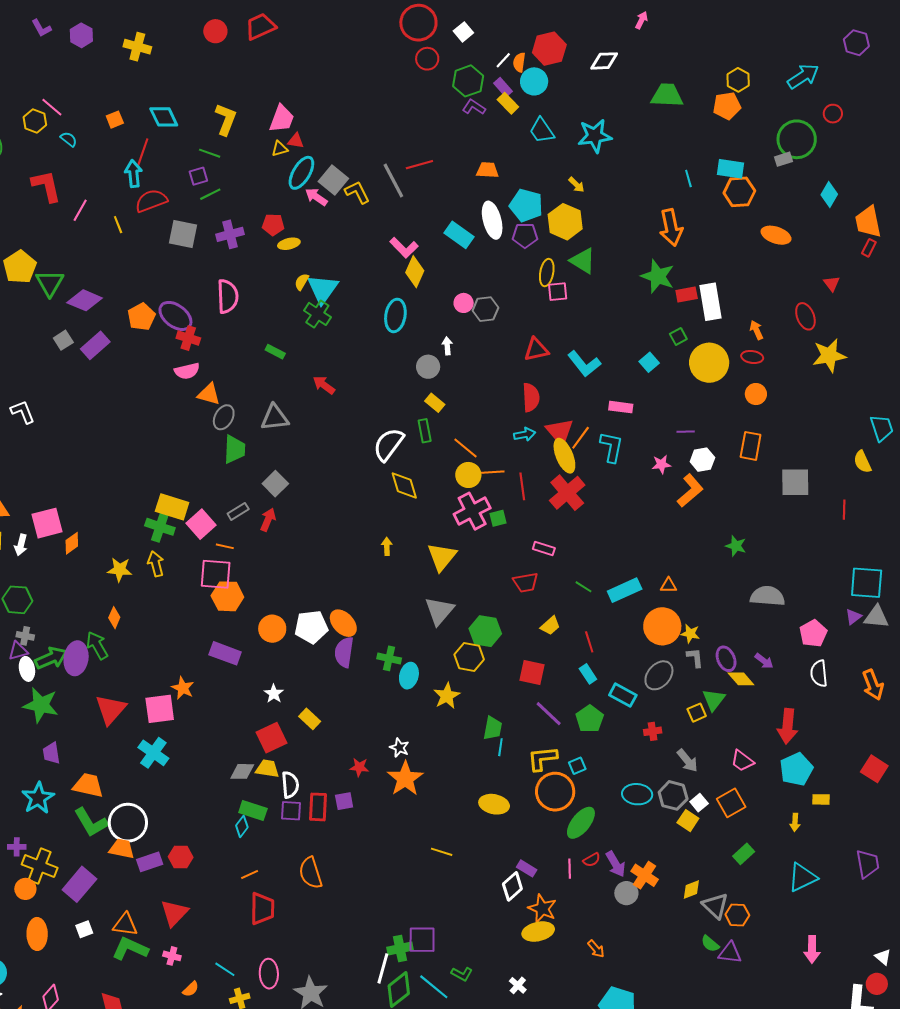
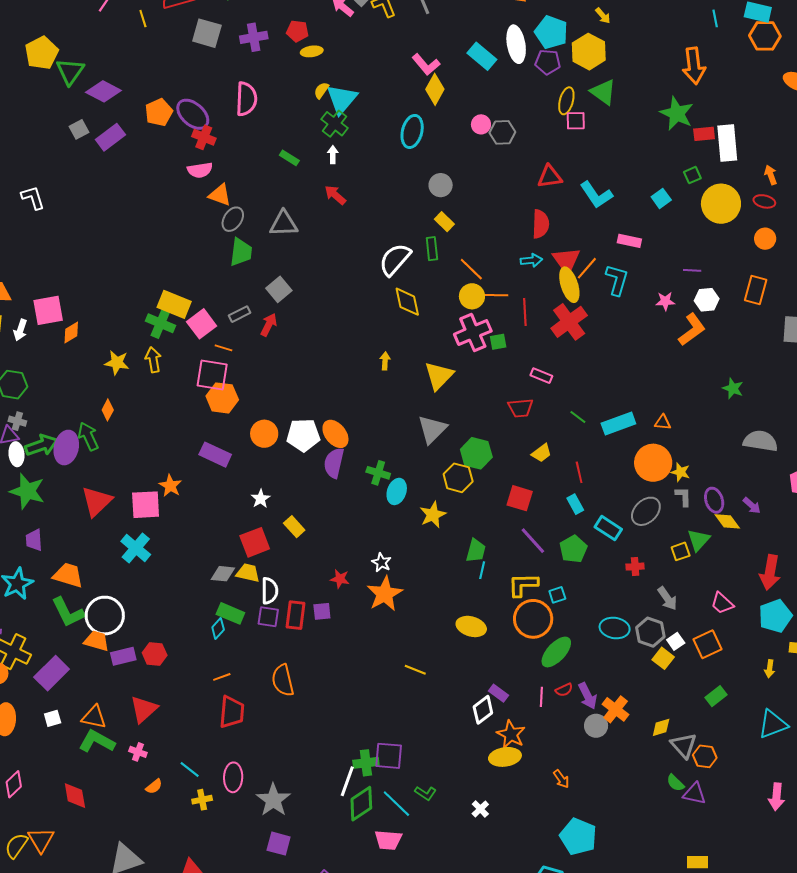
white arrow: (447, 346) -> (333, 155), moved

